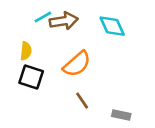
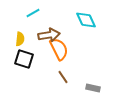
brown arrow: (64, 21) -> (49, 35), moved
orange semicircle: (77, 64) -> (59, 49), turned -75

